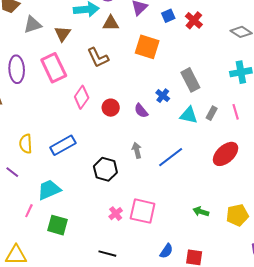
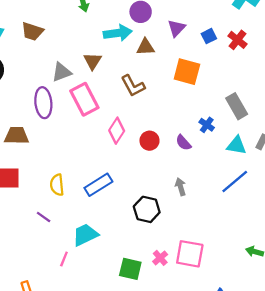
gray triangle: (32, 25) -> (62, 72), moved
blue line: (171, 157) -> (235, 181), moved
green square: (57, 225) -> (130, 269), moved

